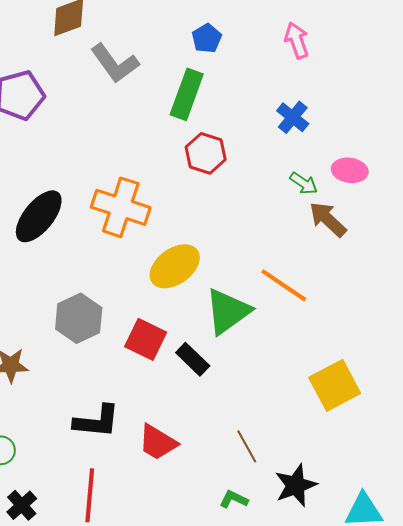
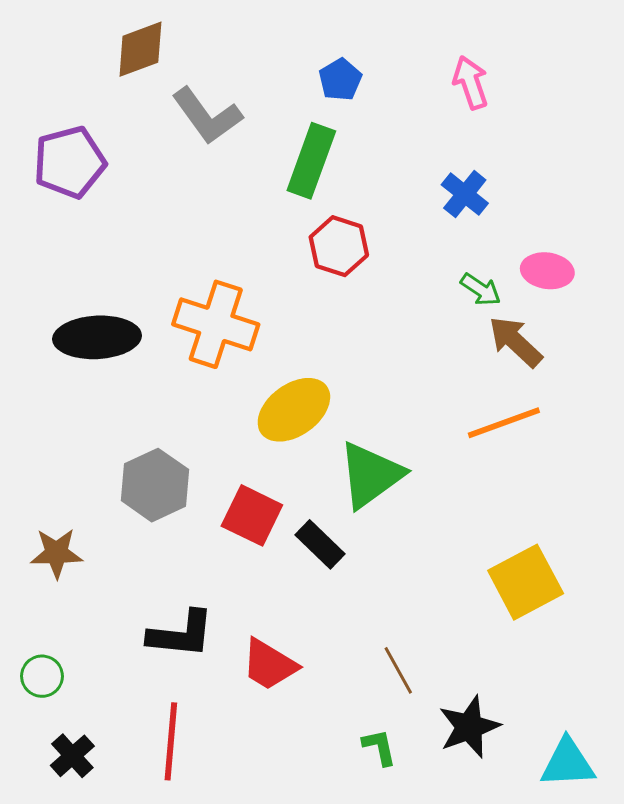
black ellipse: (39, 216) -> (97, 337), turned 48
orange line: (284, 285) -> (504, 423), moved, turned -54
green L-shape: (234, 499) -> (379, 747), turned 52

